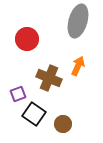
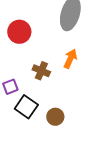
brown cross: (49, 78) -> (41, 71), size x0.7

